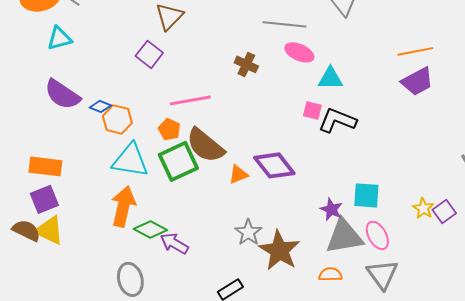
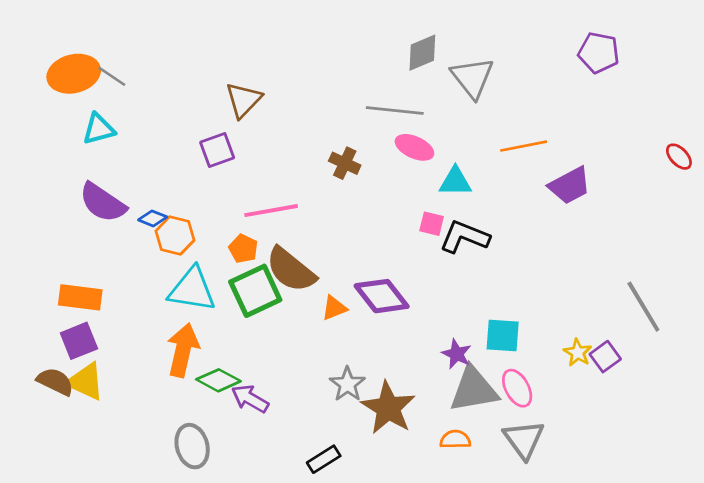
orange line: (415, 51) -> (524, 146), moved
purple square: (149, 54) -> (217, 150), turned 32

